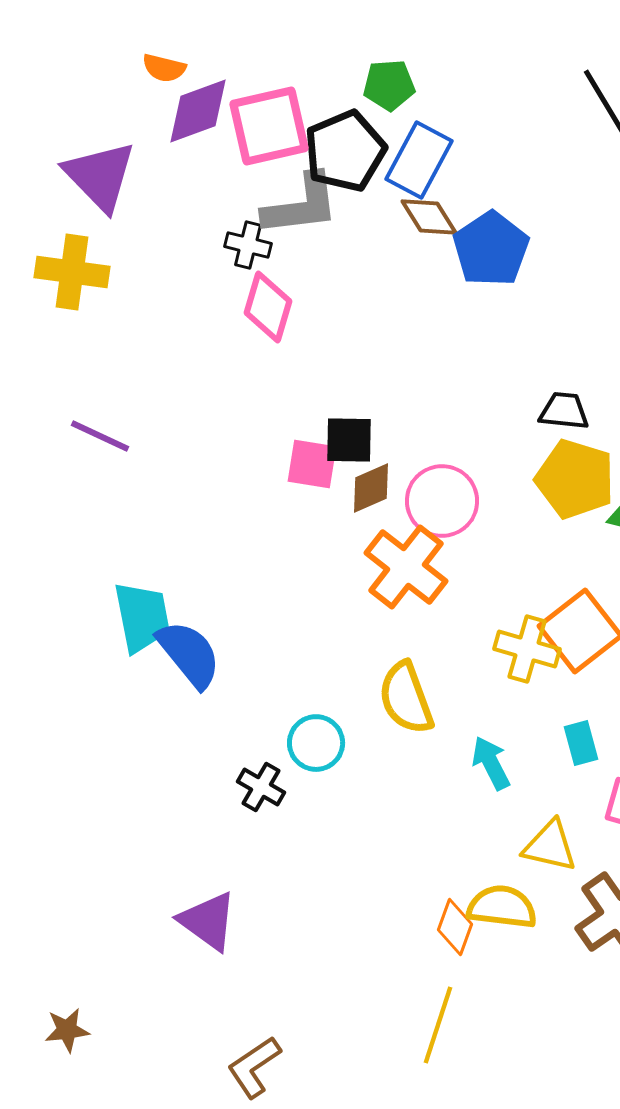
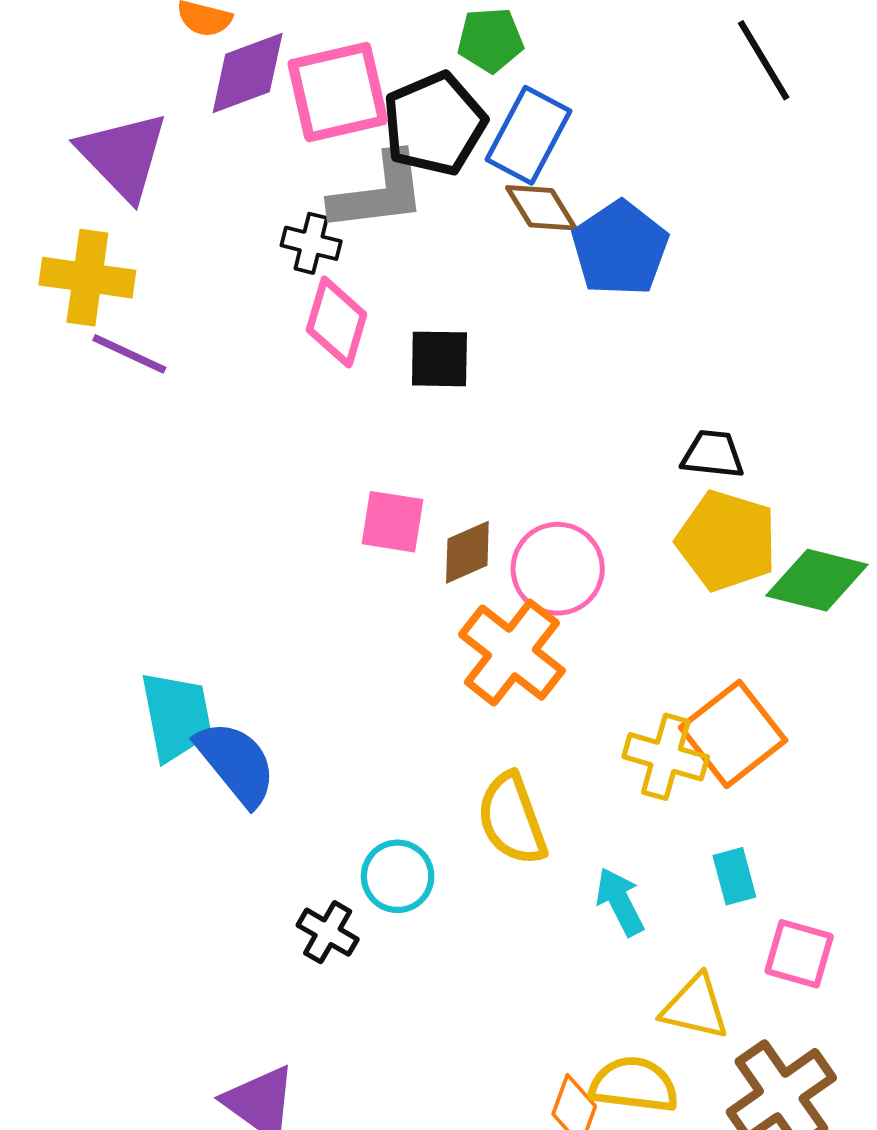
purple line: (100, 436) -> (129, 354), moved
black square: (349, 440) -> (439, 359), moved

